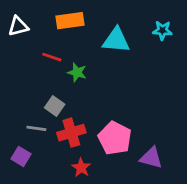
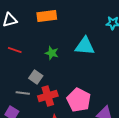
cyan triangle: (116, 40) -> (85, 46), moved
red line: (52, 57) -> (15, 50), moved

